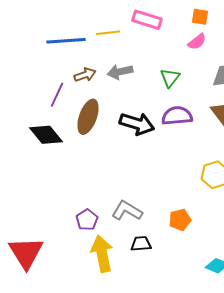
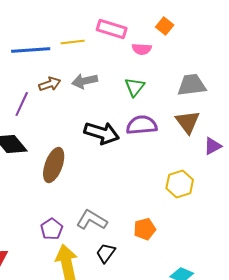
orange square: (200, 17) -> (165, 26), turned 30
pink semicircle: (197, 42) -> (142, 49), moved, turned 42
brown ellipse: (88, 117) -> (54, 165), moved
black trapezoid: (141, 244) -> (106, 253), turned -50

